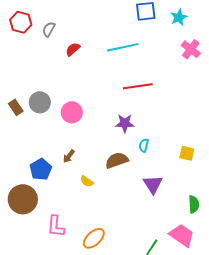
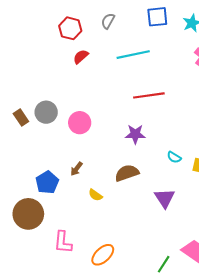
red hexagon: (21, 22) -> (70, 28), moved
gray semicircle: (49, 29) -> (108, 21), moved
cyan semicircle: (144, 145) -> (174, 157), moved, turned -72

